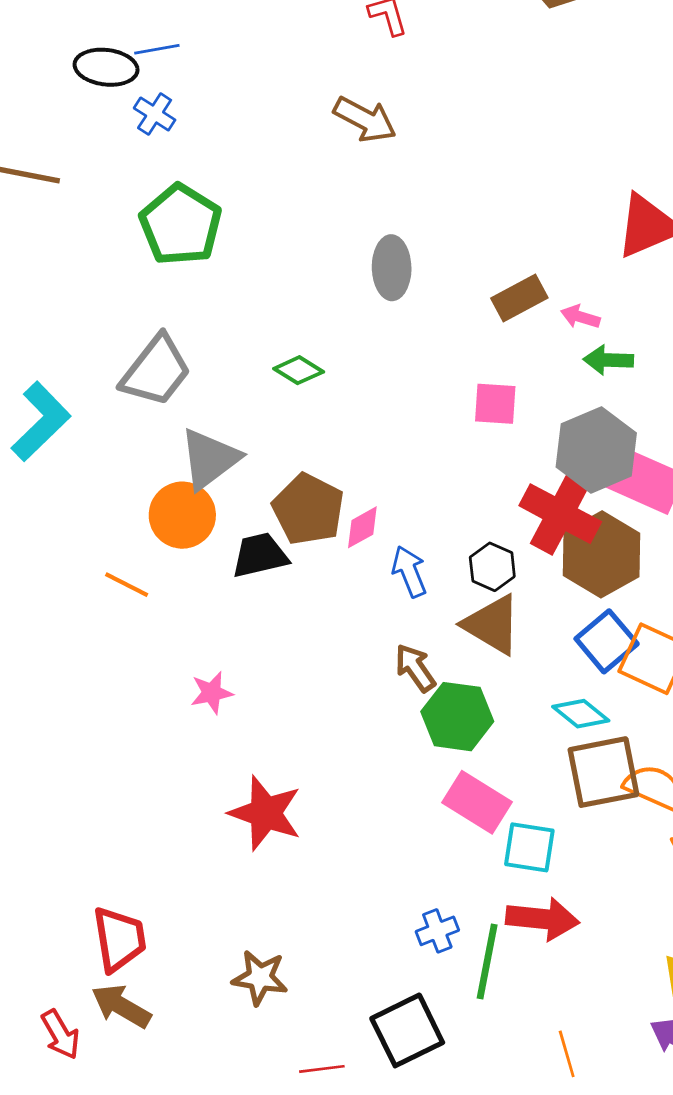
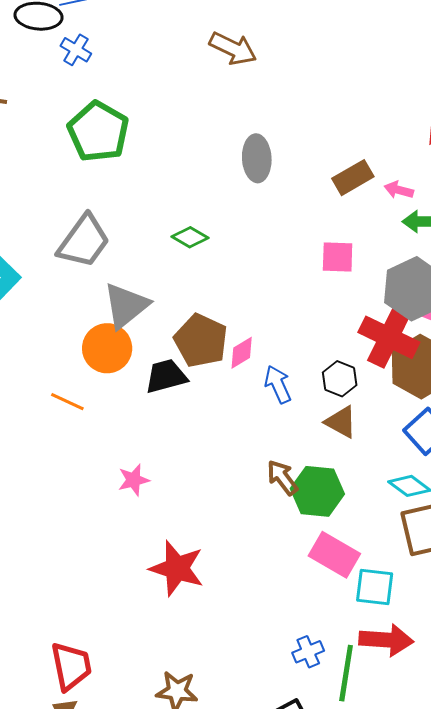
brown triangle: (492, 625) -> (341, 422), size x0.7
brown arrow: (415, 668) -> (282, 478), moved

